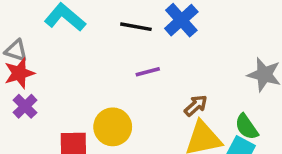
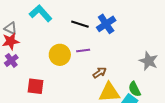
brown arrow: (196, 106) -> (100, 73), moved
yellow circle: (113, 127) -> (60, 55), moved

